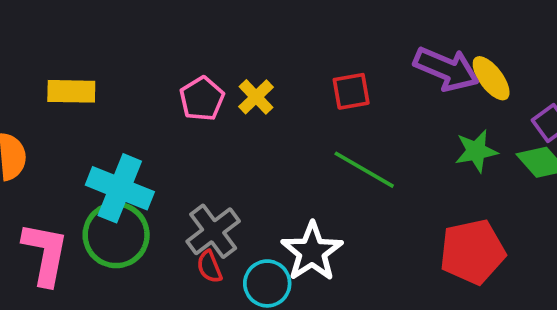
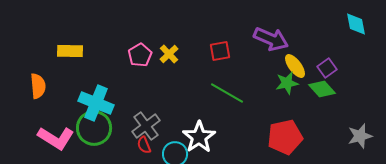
yellow ellipse: (491, 78) -> (295, 66), moved
pink L-shape: (45, 254) -> (56, 138), turned 111

